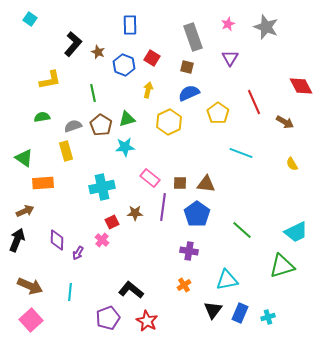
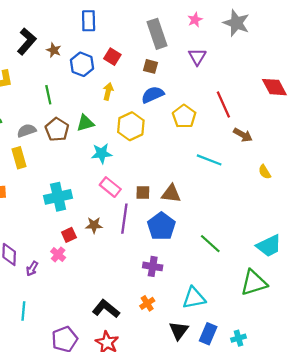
brown arrow: (285, 122) -> (243, 135), moved
cyan star: (125, 147) -> (102, 153), moved
black L-shape: (131, 290) -> (106, 309), moved

